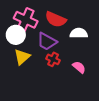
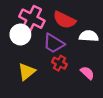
yellow triangle: (22, 57) -> (27, 72), moved

